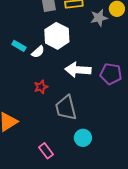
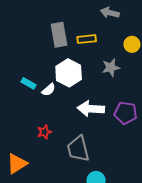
gray star: (99, 18) -> (111, 68), moved
red star: (41, 87) -> (44, 132), moved

